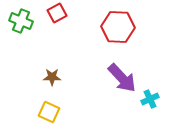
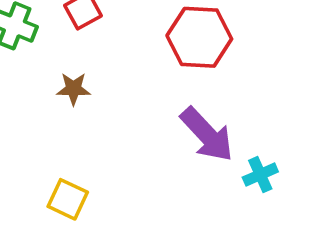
brown star: (52, 77) -> (73, 89), moved

